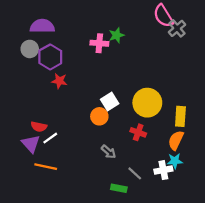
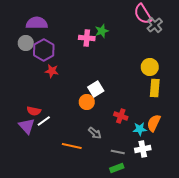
yellow circle: (147, 103) -> (150, 67), moved, size x0.7
yellow rectangle: (180, 116) -> (155, 88), moved
cyan star: (175, 161) -> (140, 129), moved
orange line: (46, 167) -> (72, 146), moved
gray line: (135, 173) -> (118, 152), turned -32
green rectangle: (119, 188) -> (117, 168), moved, turned -32

